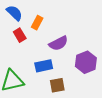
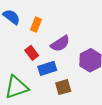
red rectangle: (20, 35) -> (32, 53), moved

